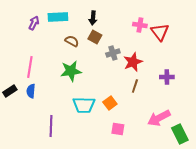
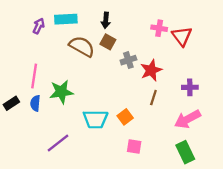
brown semicircle: (72, 41) -> (82, 46), size x1.6
green star: (71, 71) -> (61, 92), moved
pink arrow: (159, 118) -> (188, 119), moved
purple line: (51, 126) -> (58, 143), turned 50
green rectangle: (180, 134) -> (185, 152), moved

